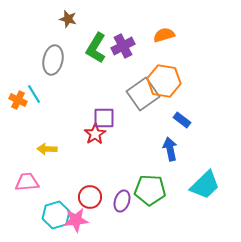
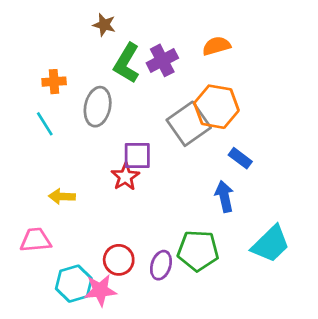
brown star: (68, 19) -> (104, 25), moved
gray ellipse: (53, 60) -> (98, 107), moved
orange cross: (18, 100) -> (54, 82), moved, turned -30

